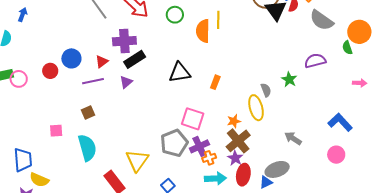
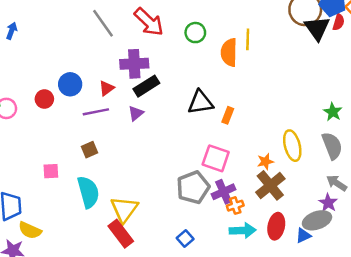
orange rectangle: (215, 82) -> (228, 115), moved
gray semicircle: (266, 90) -> (332, 146), moved, size x1.6
purple star: (235, 158) -> (328, 203), moved
yellow triangle: (137, 160) -> (124, 209), moved

